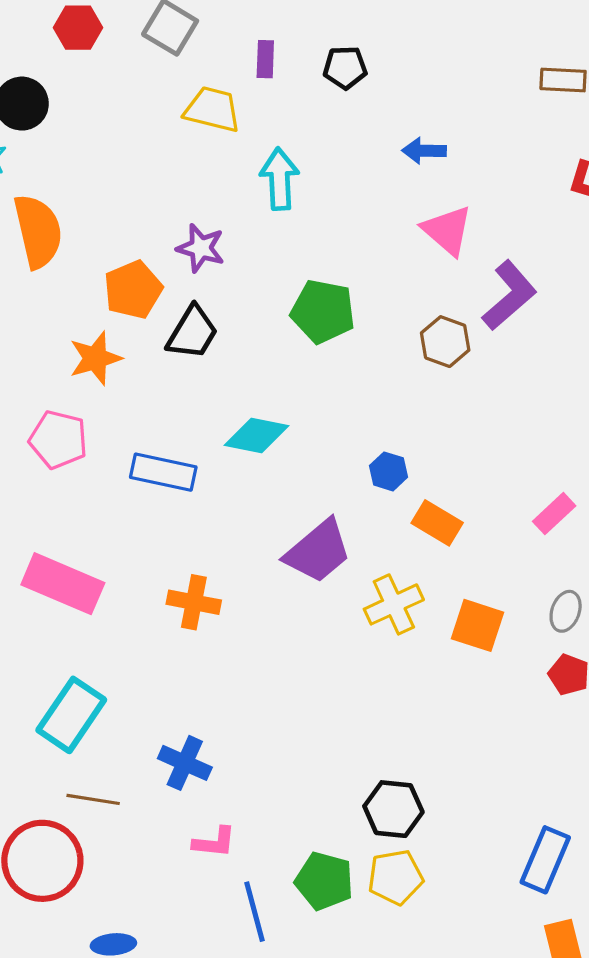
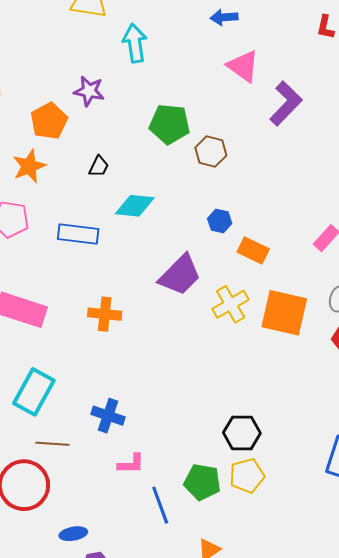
black trapezoid: (192, 333) -> (99, 166), moved, size x0.6
brown hexagon: (445, 342) -> (211, 151), moved
orange square: (477, 625) -> (284, 313), size x1.4

